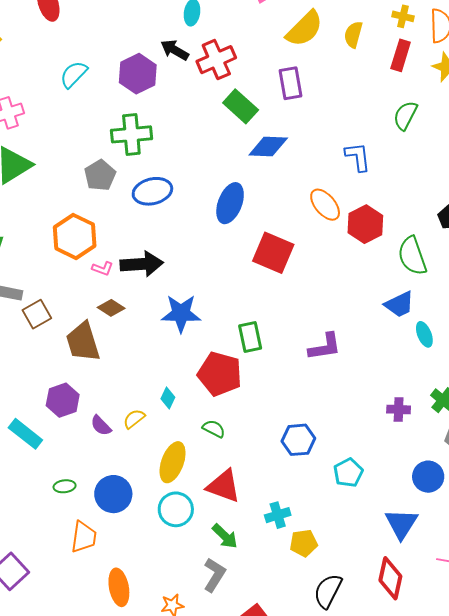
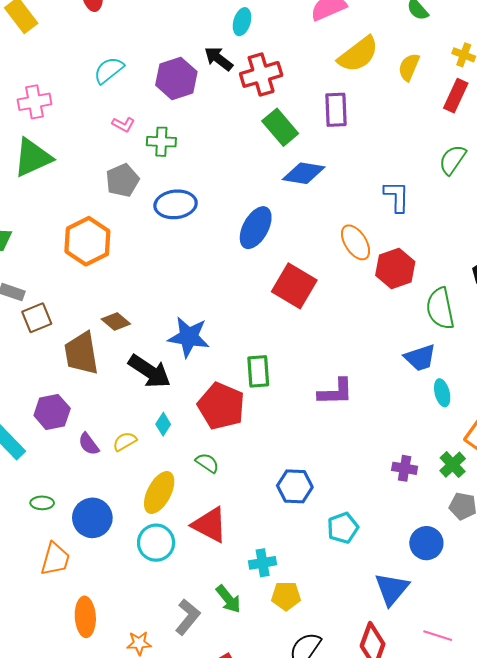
green cross: (131, 134) -> (161, 142), size x0.7
black arrow: (142, 264) -> (149, 371), moved, turned 30
pink L-shape: (103, 269) -> (123, 124), moved
green arrow: (225, 536) -> (228, 599), moved

